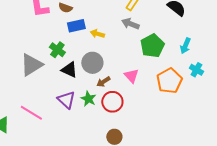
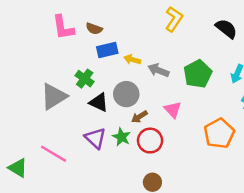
gray arrow: (130, 24) -> (158, 70), moved
orange pentagon: (169, 81) -> (219, 133), moved

